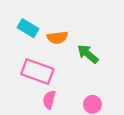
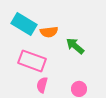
cyan rectangle: (28, 28) -> (24, 24), size x1.4

